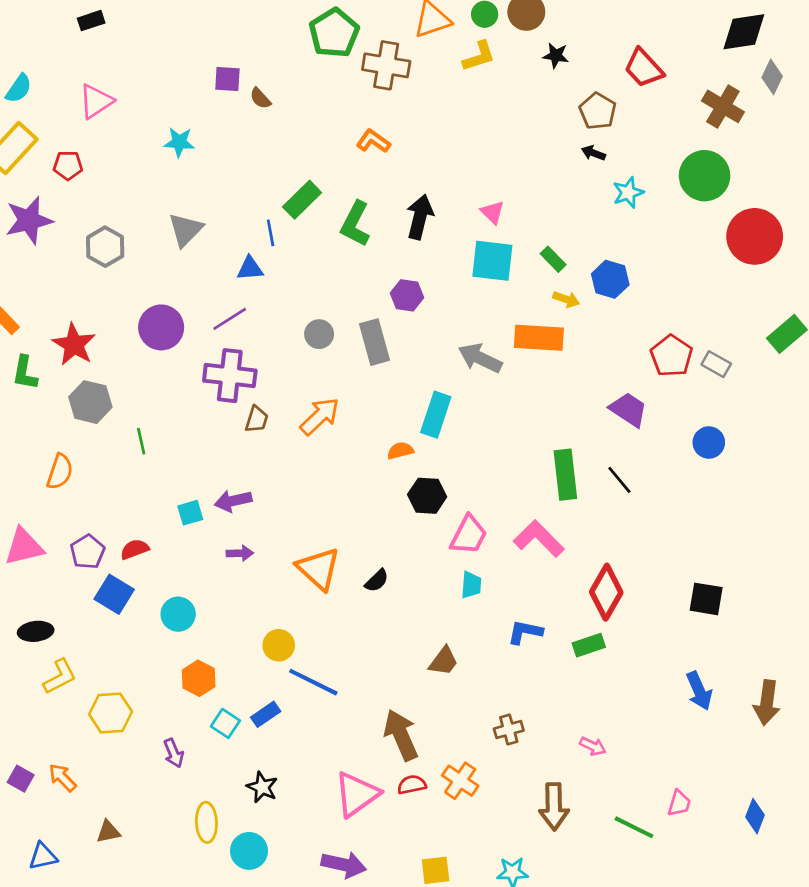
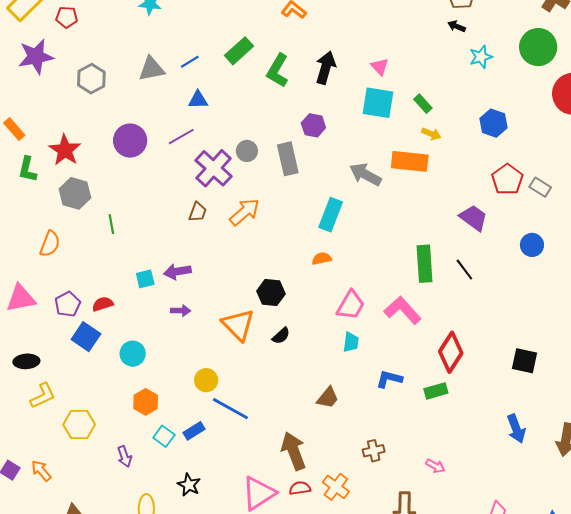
gray triangle: (186, 230) -> (152, 69), turned 32
blue line: (271, 233) -> (190, 62), moved, turned 66
blue hexagon: (610, 279) -> (494, 123), moved
purple cross: (230, 376) -> (214, 168), moved, turned 33
orange semicircle: (400, 451) -> (322, 259), moved
black hexagon: (427, 496) -> (271, 292), moved

